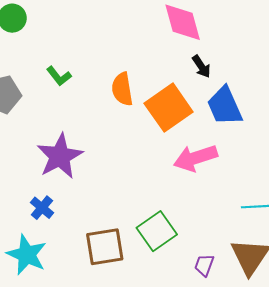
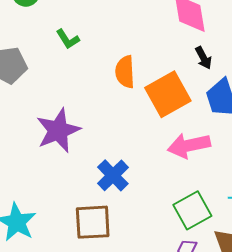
green L-shape: (59, 76) -> (68, 39), moved
blue cross: (42, 208) -> (113, 175), moved, size x1.4
green square: (157, 231) -> (192, 210), moved

